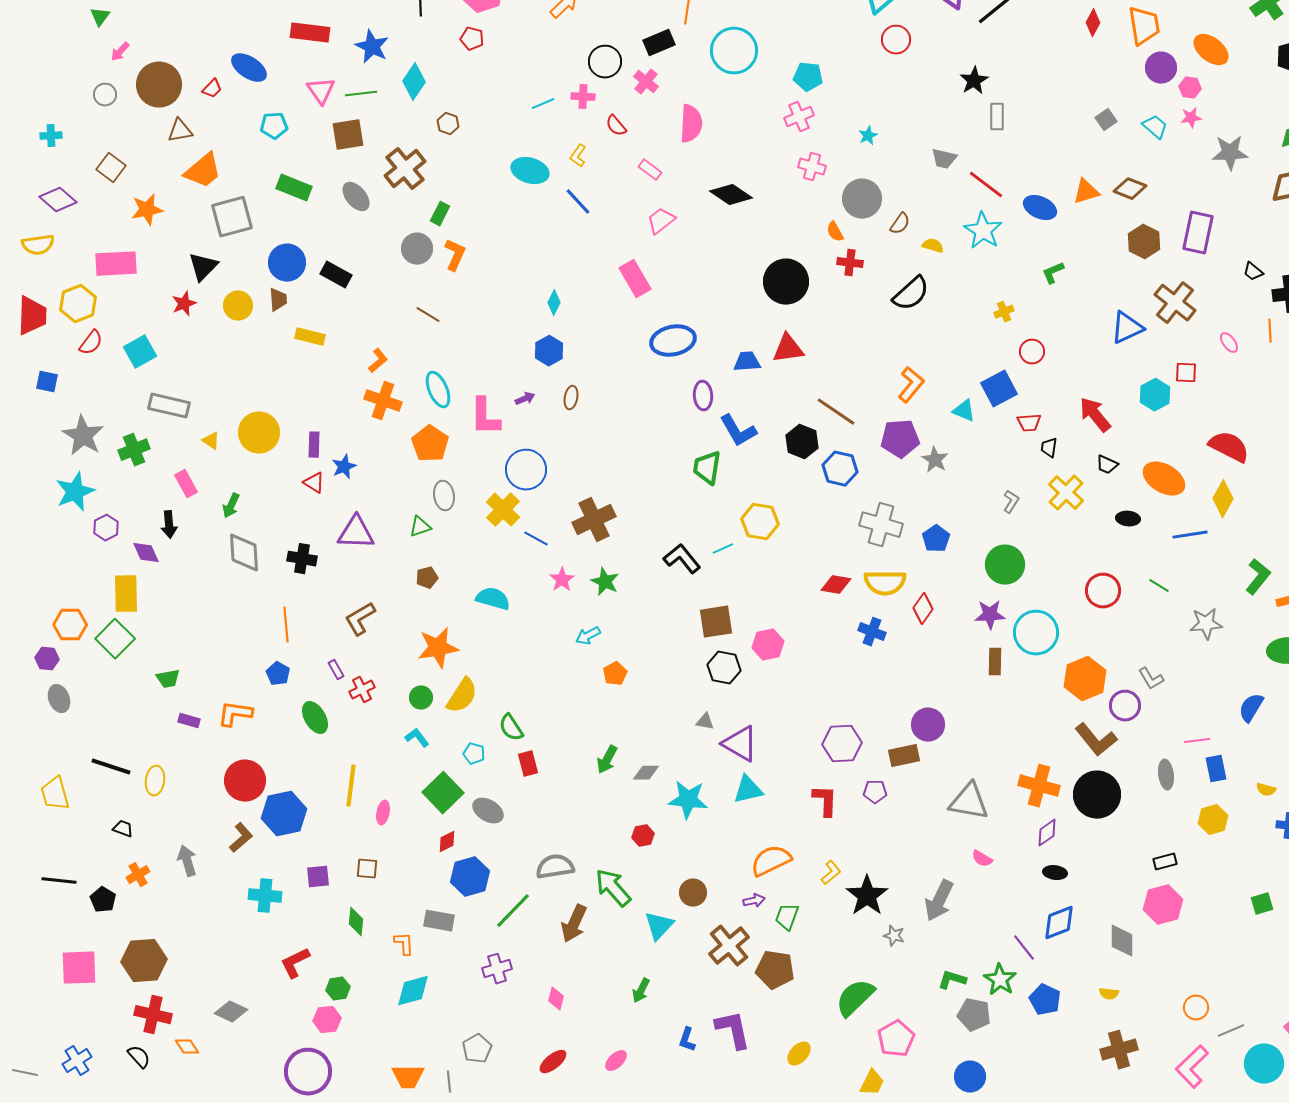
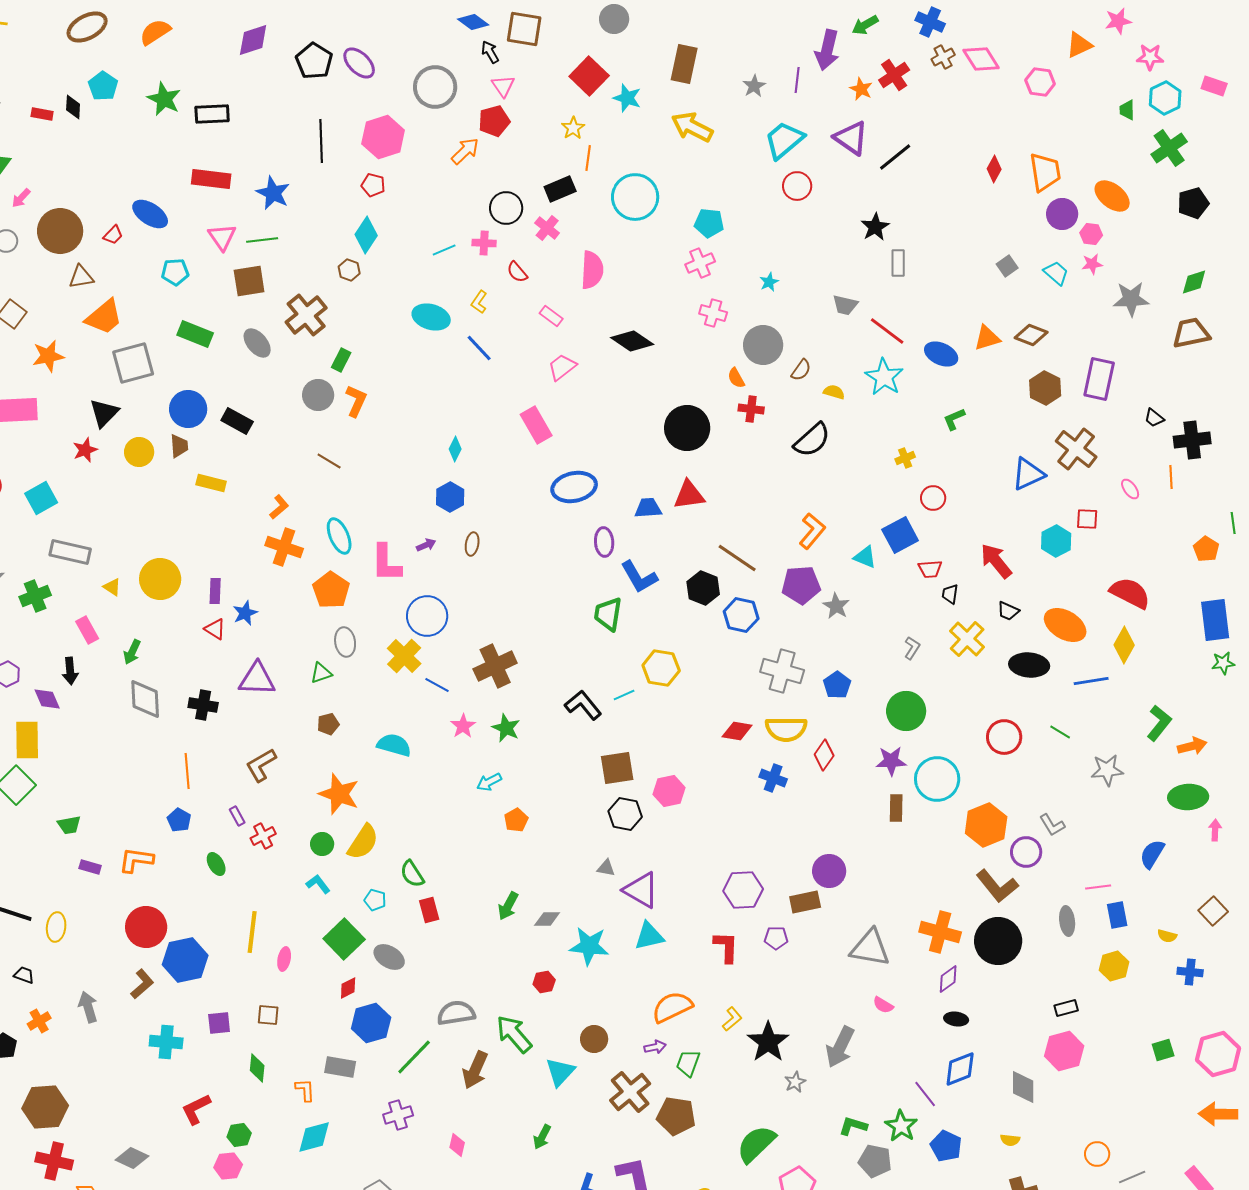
cyan diamond: (414, 82) -> (366, 235), moved
black ellipse: (1128, 519) -> (1029, 665), size x1.6
orange star: (438, 648) -> (339, 794), turned 30
green ellipse: (315, 718) -> (216, 864), size x0.7
gray star: (894, 936) -> (795, 1082), turned 30

